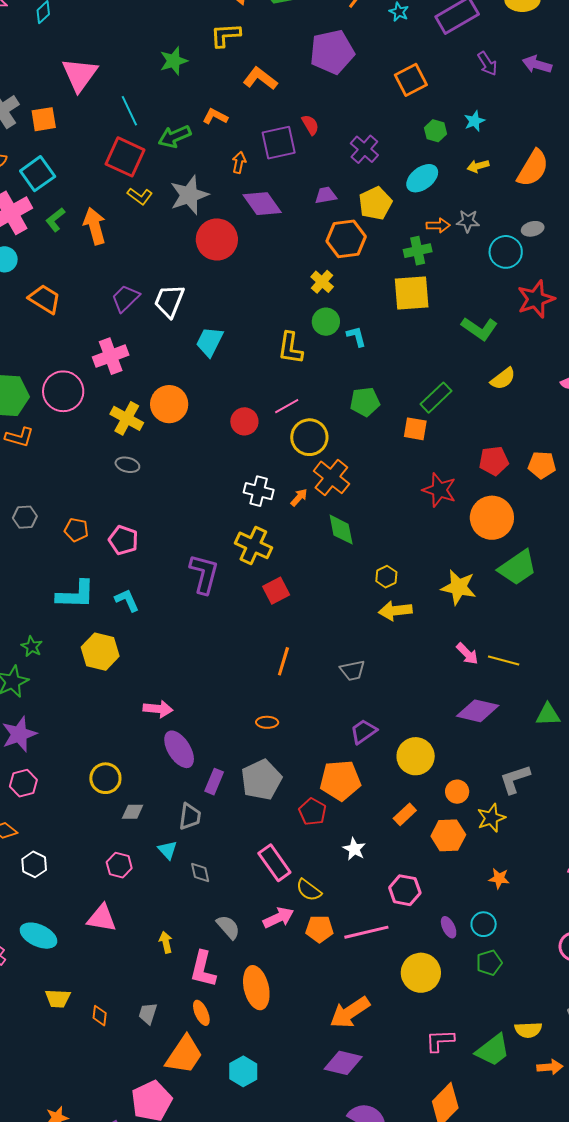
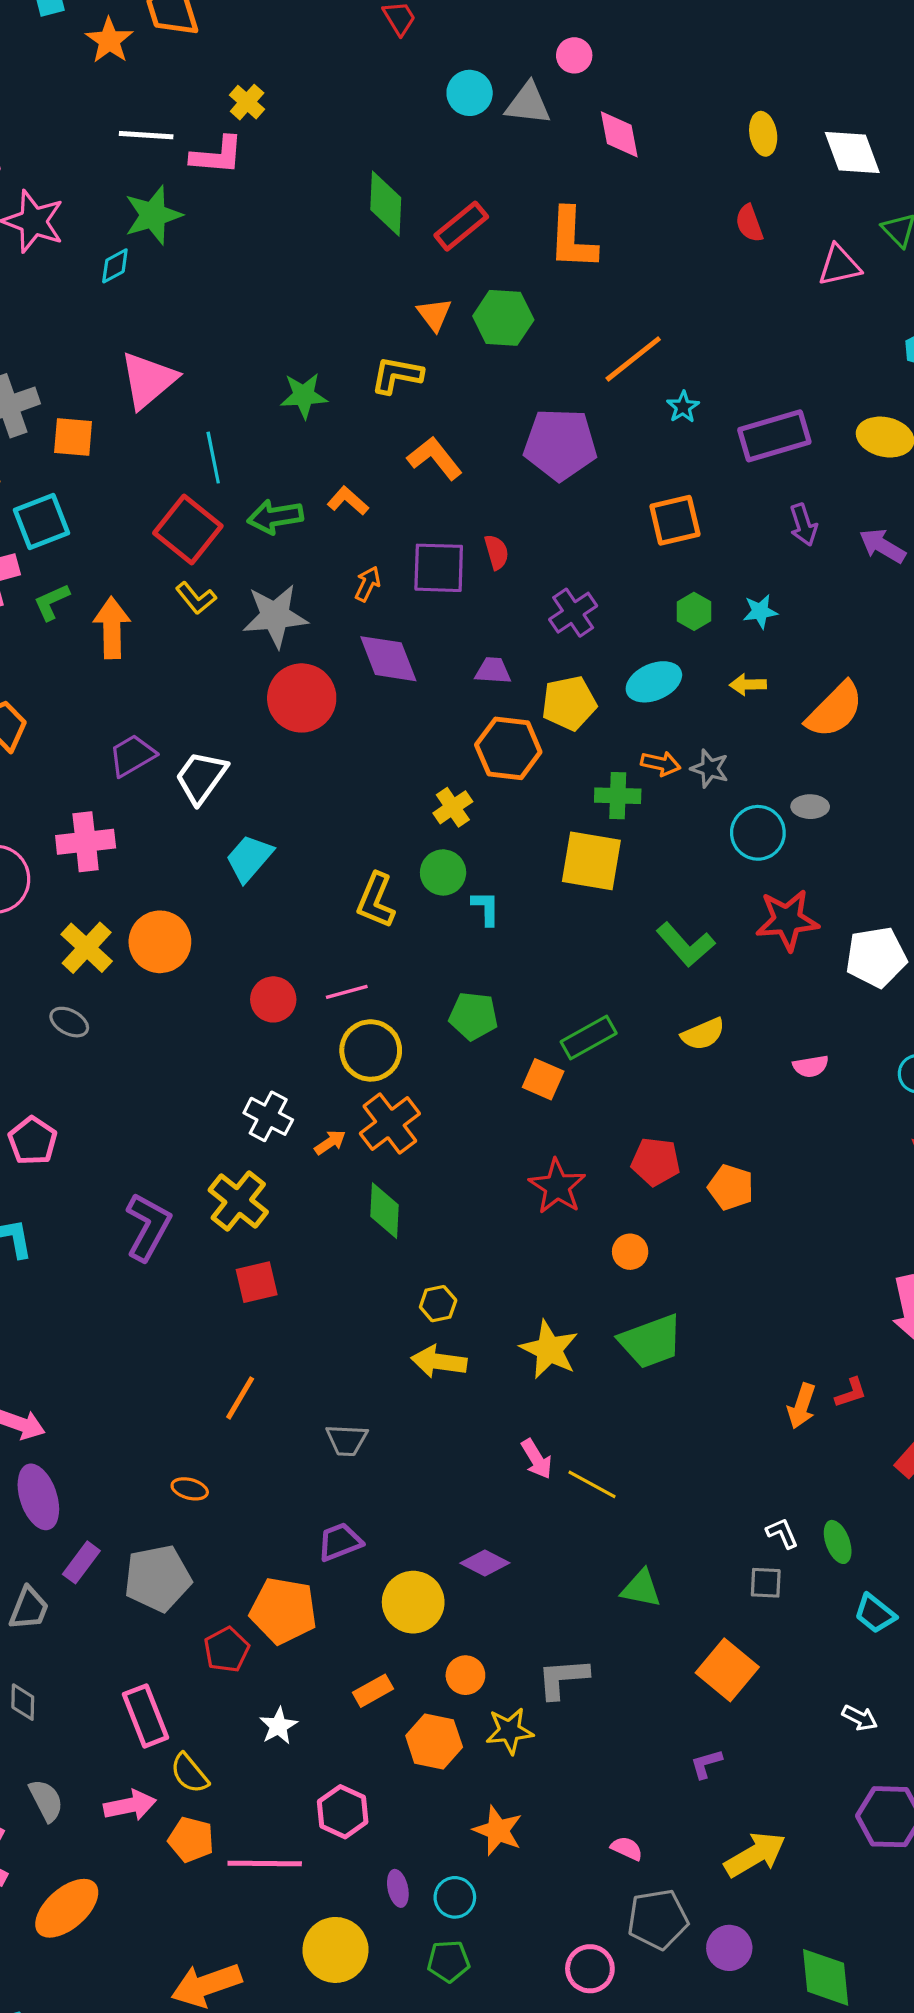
orange circle: (492, 518) -> (630, 1252), size x0.5
purple diamond: (478, 711) -> (485, 1563), moved, size x0.7
orange star: (499, 878) -> (498, 1831), size x1.4
orange ellipse: (256, 988) -> (67, 1908), turned 48

